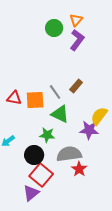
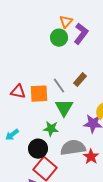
orange triangle: (76, 20) -> (66, 22), moved
green circle: (54, 28) -> (59, 38), moved
green triangle: (60, 114) -> (64, 108), turned 36
red star: (79, 169) -> (91, 157), moved

